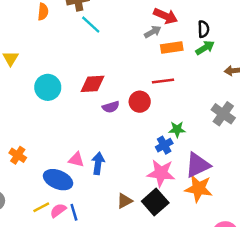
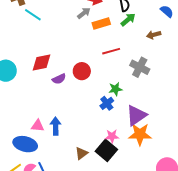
red line: (163, 81) -> (111, 51), moved
gray cross: (223, 114) -> (140, 67), moved
pink star: (161, 173) -> (112, 136), moved, size x0.6

